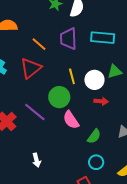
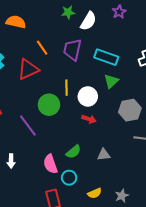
green triangle: (115, 71) -> (111, 81), moved, turned -42
purple line: (35, 112) -> (28, 125), moved
pink semicircle: (71, 120) -> (50, 164), moved

